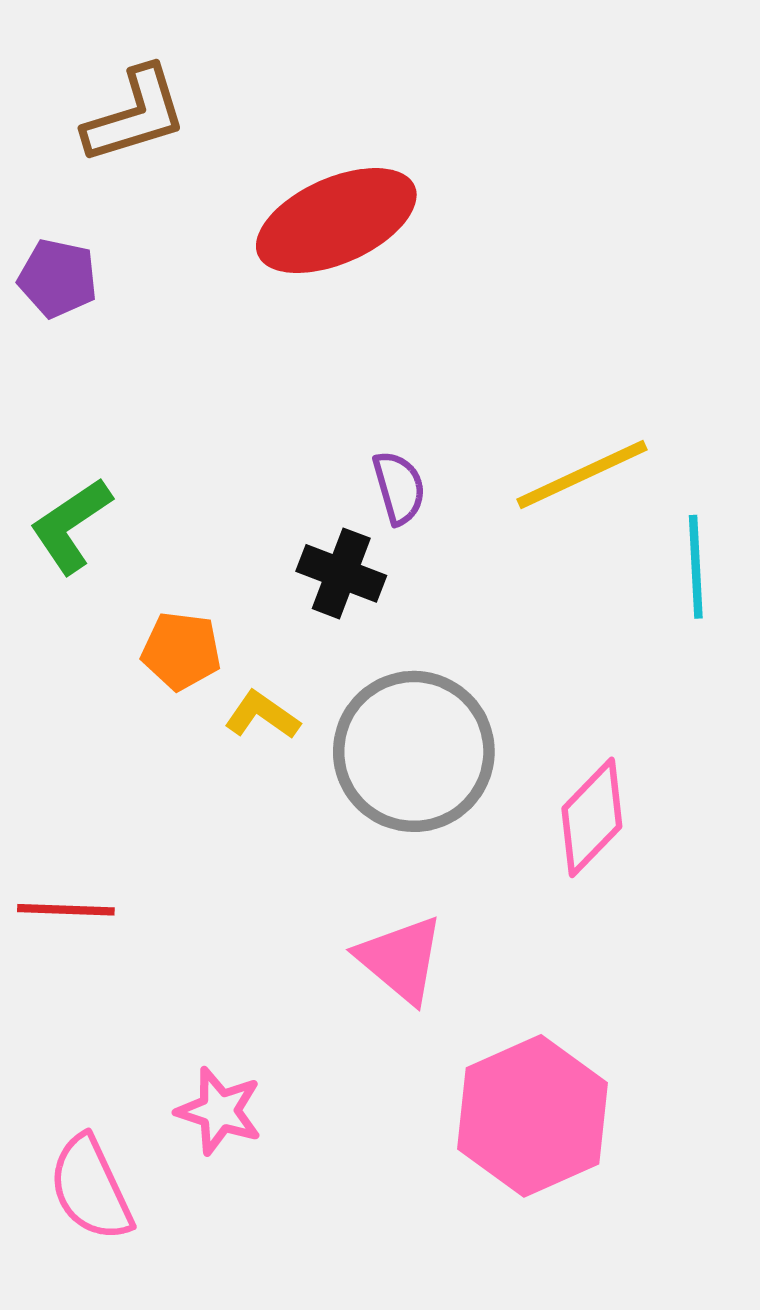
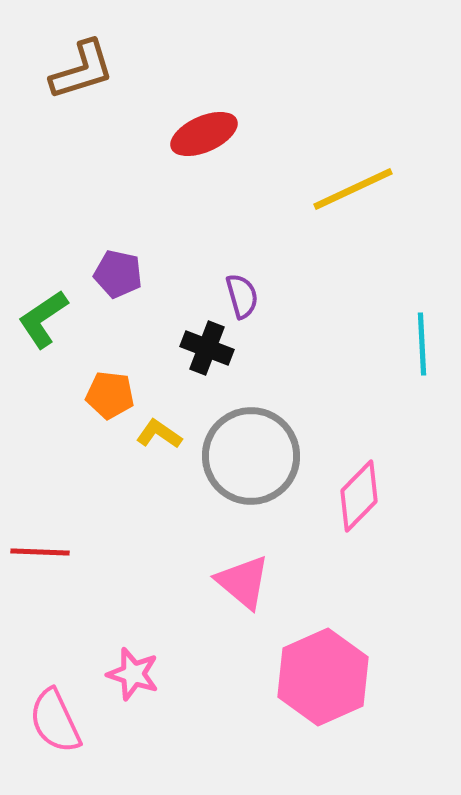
red ellipse: (336, 221) -> (204, 134), size x0.7
purple pentagon: (58, 278) -> (118, 274), moved
yellow line: (582, 474) -> (353, 189), moved

